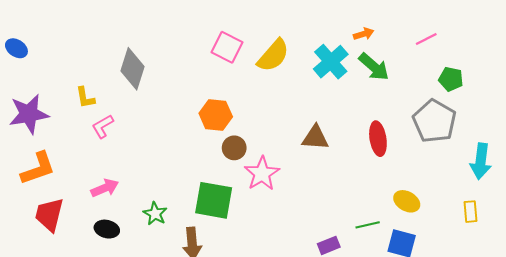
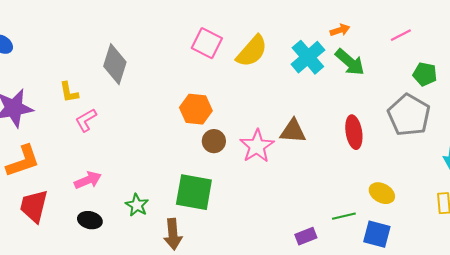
pink star: (262, 174) -> (257, 146), moved

